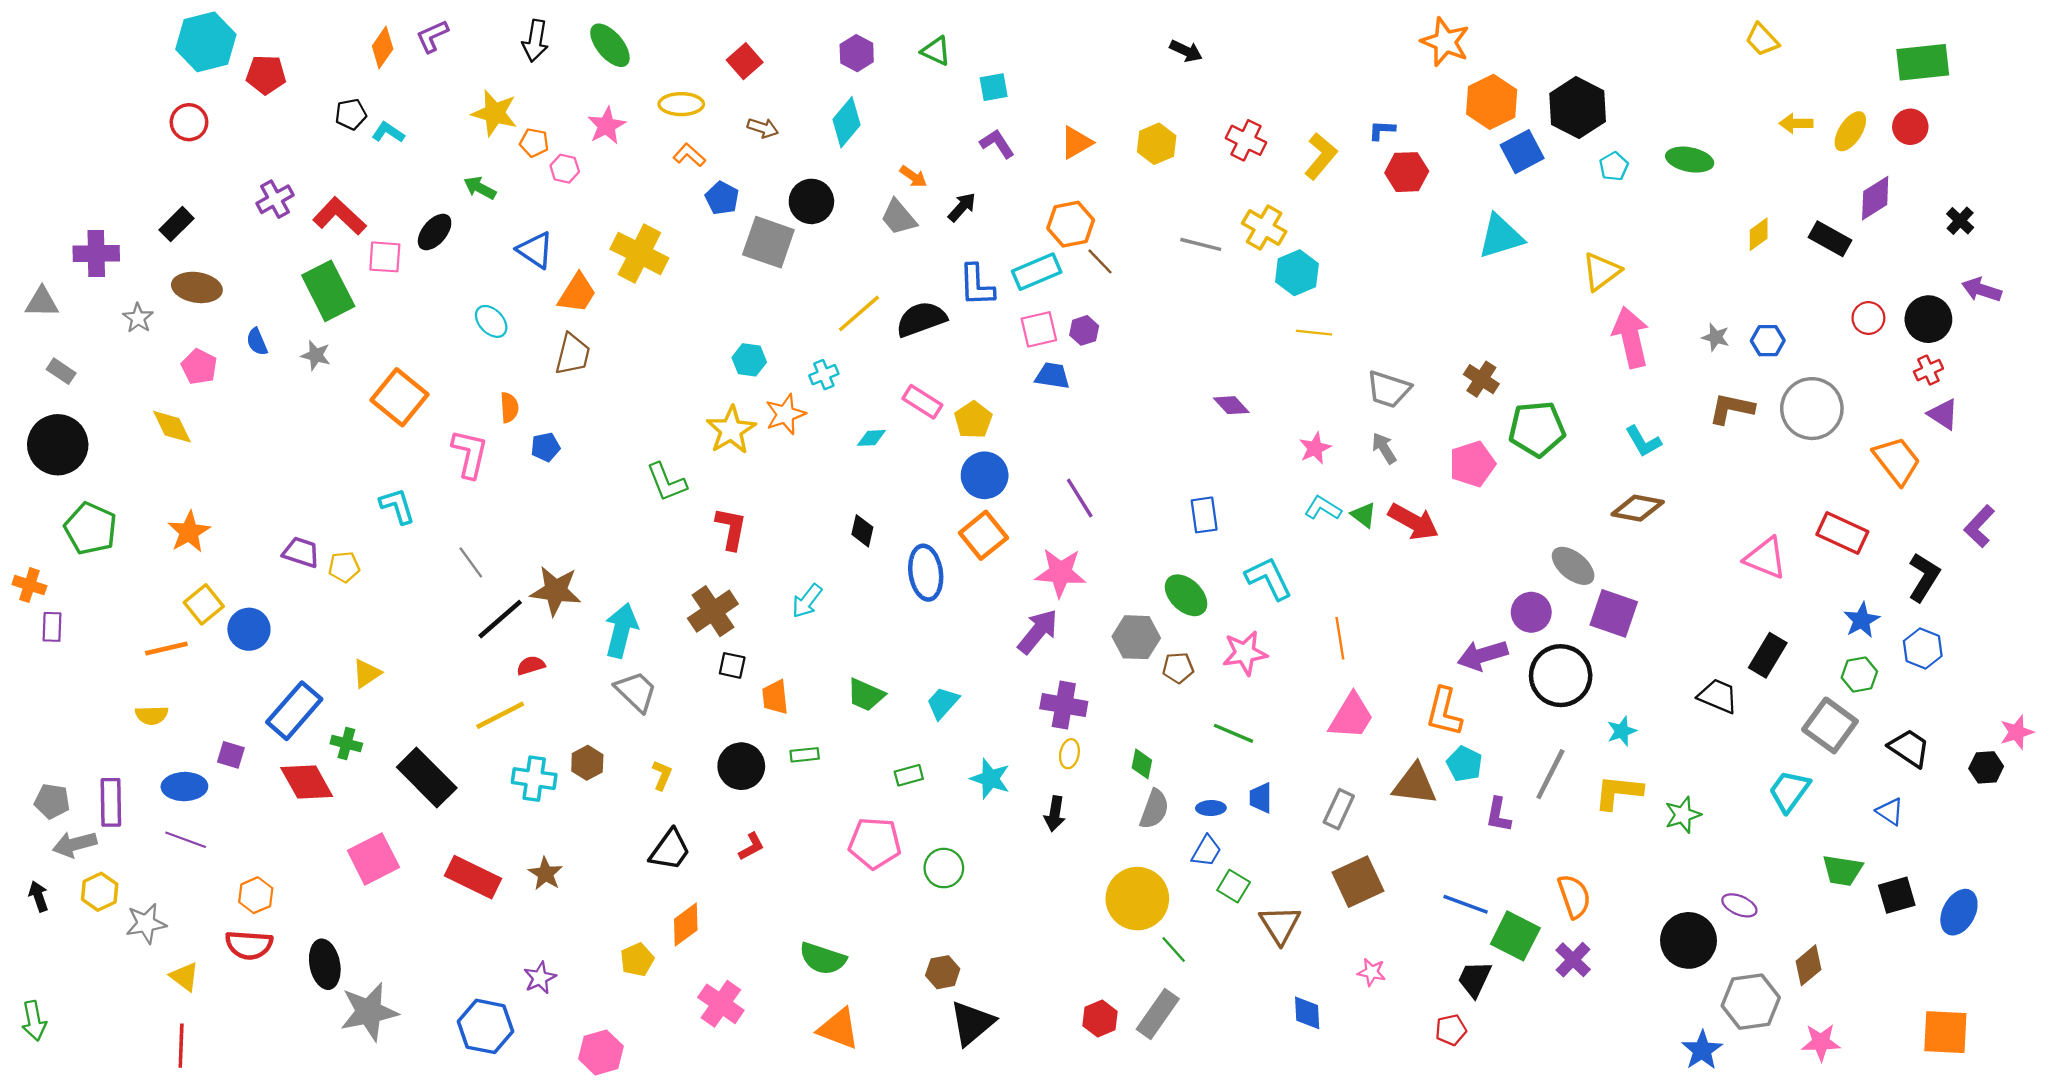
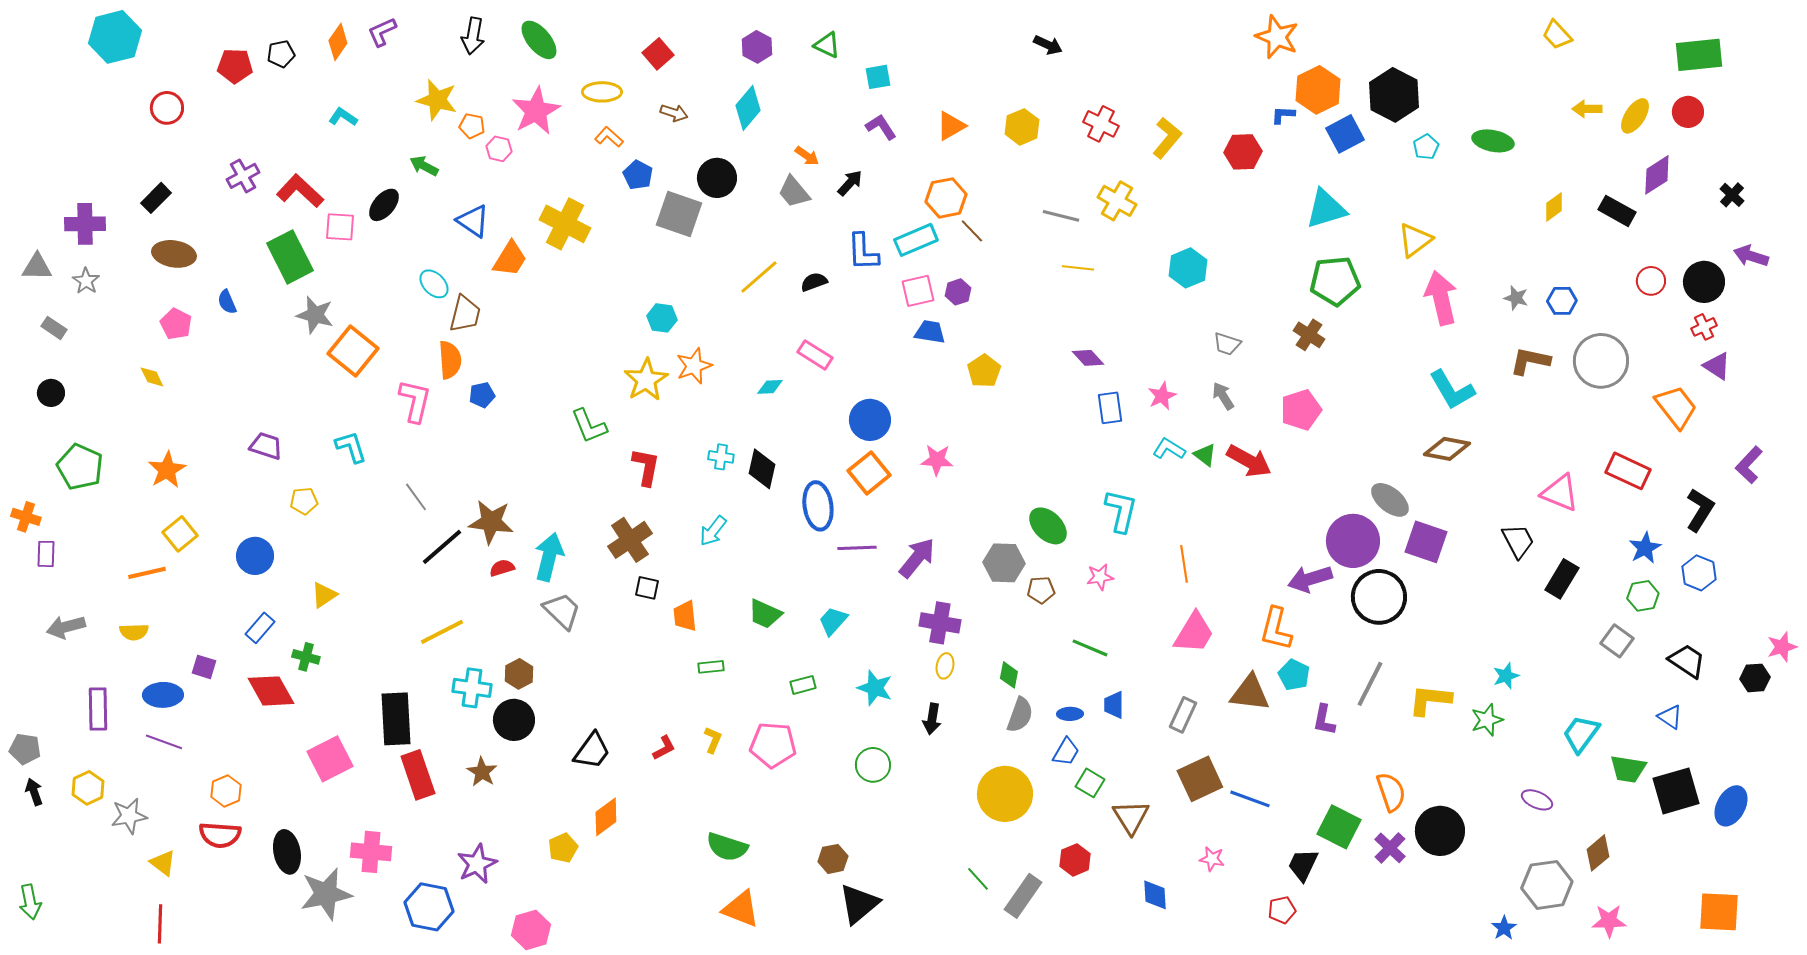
cyan hexagon: (206, 42) -> (115, 37), moved
black pentagon: (351, 114) -> (281, 54), moved
pink star: (607, 126) -> (536, 111), size x1.4
blue L-shape: (1382, 130) -> (1283, 115), moved
cyan hexagon: (1297, 273) -> (1188, 268), moved
gray star: (138, 318) -> (86, 281), moved
black semicircle: (921, 319) -> (814, 282), size x0.6
yellow line: (1314, 333) -> (1078, 268), moved
brown trapezoid: (573, 354) -> (465, 314), moved
gray star: (316, 355) -> (315, 315), moved, size x1.4
cyan cross: (824, 375) -> (721, 457), moved, turned 30
gray trapezoid: (1389, 389) -> (1227, 344), size x0.7
orange semicircle: (509, 407) -> (450, 360), size x1.4
yellow pentagon: (973, 420) -> (984, 371), moved
yellow diamond: (172, 427) -> (152, 377), size x0.7
green pentagon: (1537, 429) -> (1335, 281), moved
cyan L-shape: (1643, 441) -> (1452, 390), size x1.4
black circle: (58, 445) -> (51, 393), size x0.5
purple line: (1080, 498) -> (857, 548), moved, turned -60
blue rectangle: (1204, 515) -> (1110, 408), moved
black diamond: (862, 531) -> (762, 469), size x1.4
purple trapezoid: (301, 552) -> (266, 446), moved
pink star: (1060, 573) -> (937, 460), moved, size x0.7
cyan L-shape: (1269, 578) -> (1121, 511), turned 39
purple circle: (1531, 612) -> (1353, 541), size x1.5
blue circle: (249, 629) -> (255, 556), moved
pink star: (1245, 653) -> (1100, 577), size x0.7
red semicircle: (531, 665) -> (502, 568), moved
black trapezoid: (1718, 696) -> (1518, 541), moved, turned 39
blue rectangle: (294, 711) -> (260, 628), size x0.6
gray square: (1830, 725) -> (1617, 641), size x0.7
cyan star: (1622, 731) -> (1506, 676), moved
black circle: (741, 766) -> (514, 720), moved
yellow L-shape: (662, 775) -> (713, 740), moved
black rectangle: (427, 777) -> (396, 719), moved, turned 42
cyan trapezoid: (1789, 791) -> (1581, 734), moved
gray pentagon: (52, 801) -> (25, 749), moved
gray arrow: (75, 844) -> (66, 627), moved
green circle: (944, 868) -> (873, 765), moved
red rectangle: (473, 877) -> (418, 775), turned 45
black square: (1897, 895) -> (1676, 791), size x1.4
blue line: (1466, 904) -> (1250, 799), moved
black circle: (1688, 940) -> (1440, 831), moved
green line: (1174, 949) -> (978, 879), moved
purple star: (540, 978) -> (477, 864), size x1.4
pink cross: (721, 1004) -> (371, 852), moved, turned -30
red hexagon: (1100, 1019) -> (1075, 860), moved
blue star: (1702, 1050) -> (1504, 928), size x0.7

